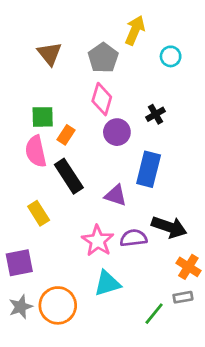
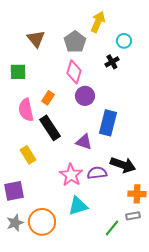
black cross: (155, 114) -> (112, 62), moved
green square: (43, 117) -> (18, 72), moved
orange cross: (188, 267) -> (137, 194), turned -30

